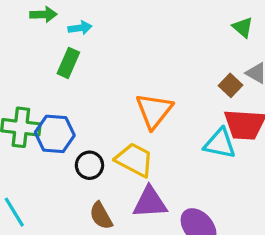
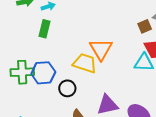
brown square: (230, 85) -> (145, 26), turned 32
yellow trapezoid: (134, 160) -> (85, 63), moved

